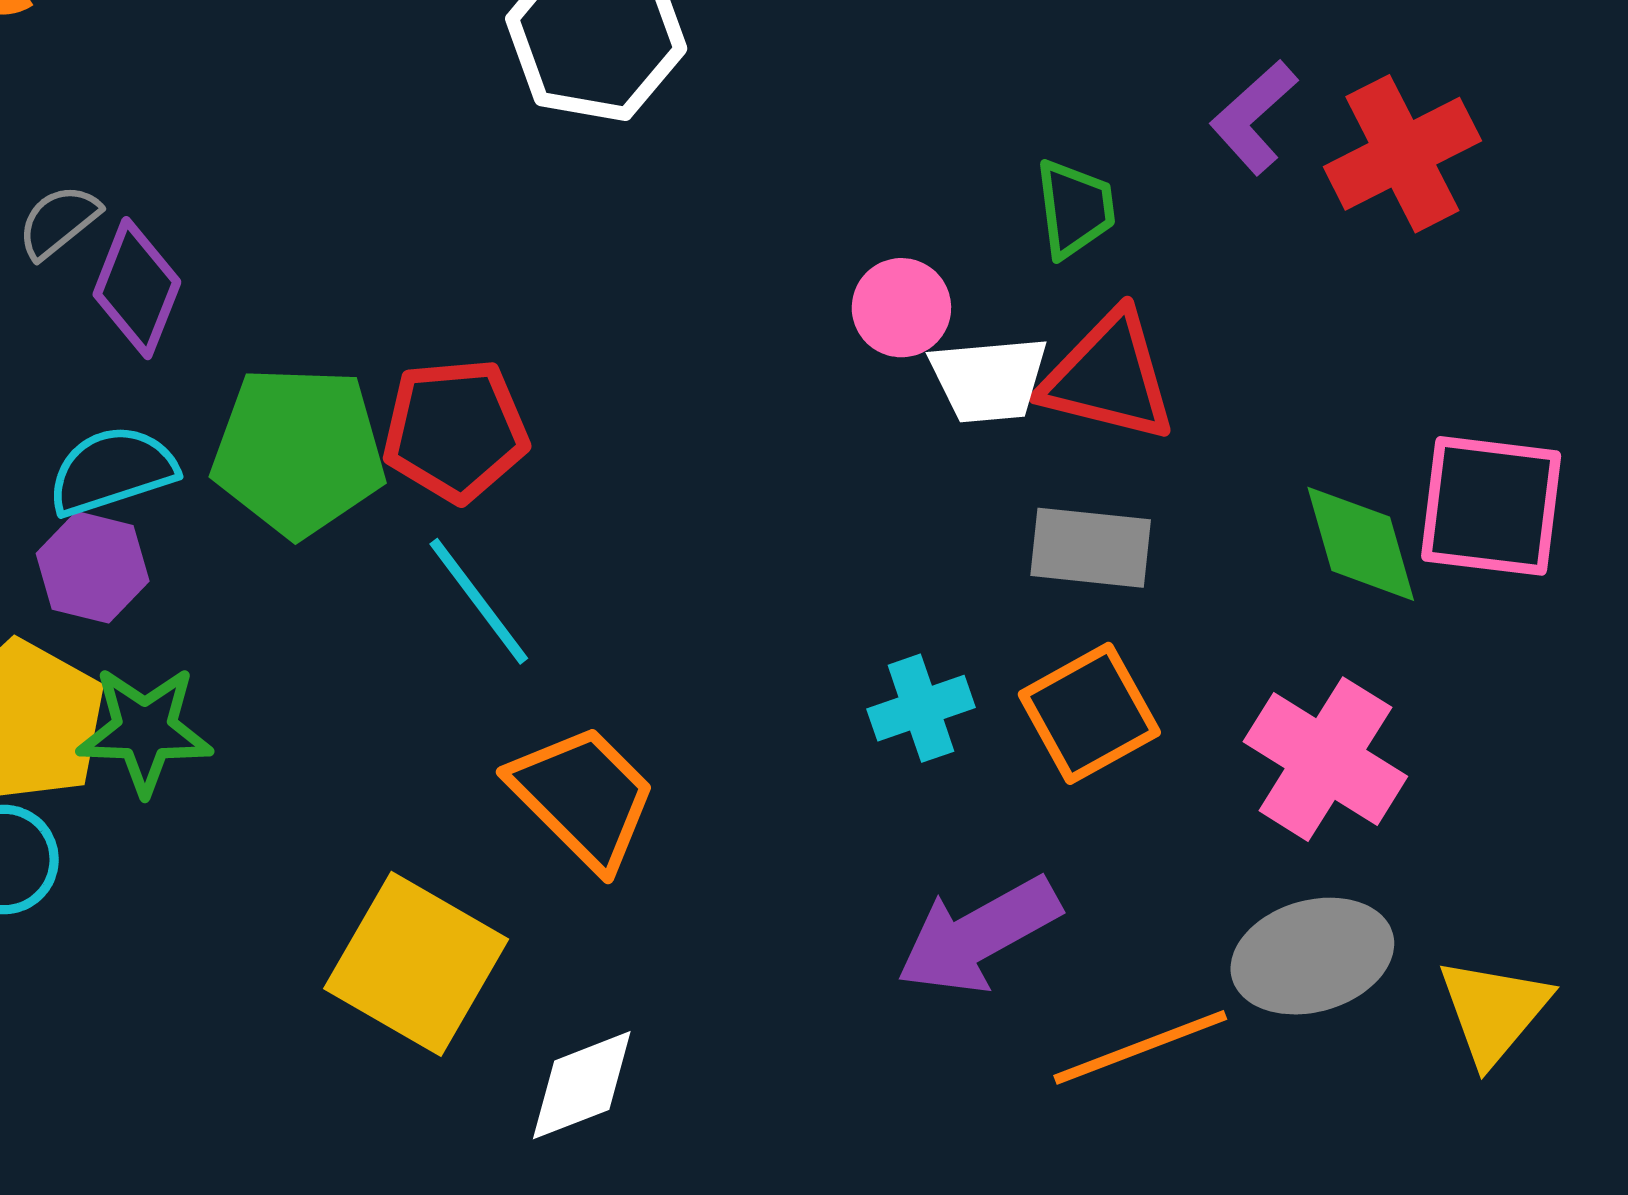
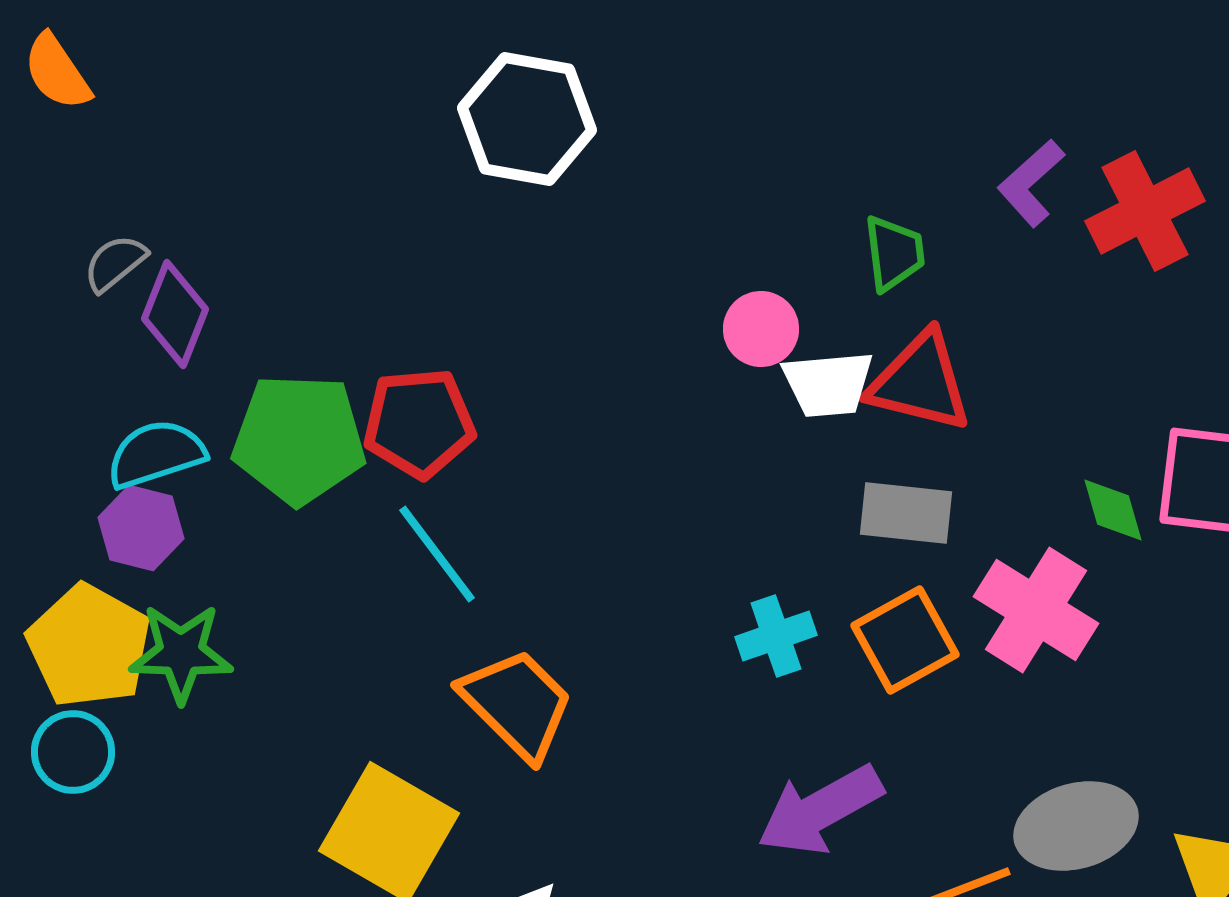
green diamond: (1361, 544) -> (1113, 510), size x0.7
pink cross: (1325, 759) -> (1036, 610), moved

